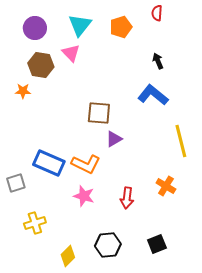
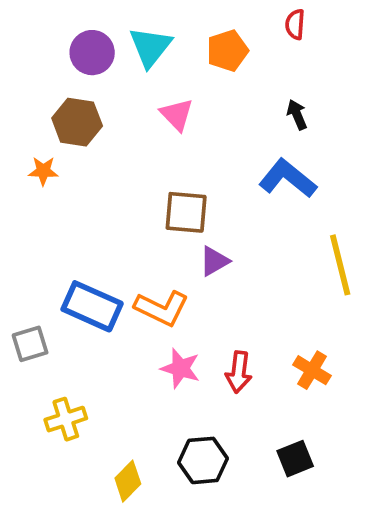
purple circle: (35, 28) -> (92, 53), moved
pink triangle: (71, 53) -> (177, 115), moved
orange cross: (166, 186) -> (312, 370), moved
pink star: (84, 196) -> (180, 368), moved

